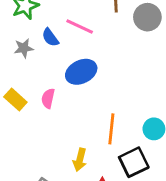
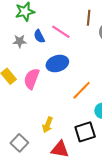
pink semicircle: (48, 98) -> (32, 79), size x1.5
orange line: (111, 129) -> (82, 90), moved, turned 30

